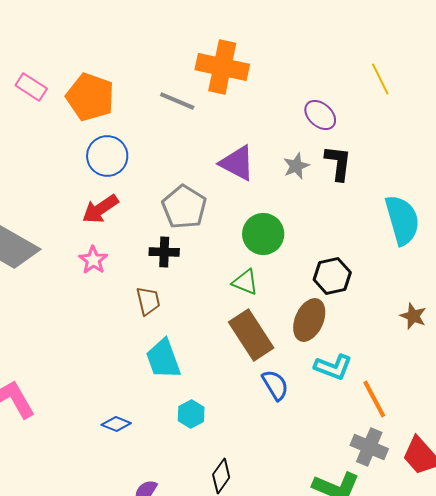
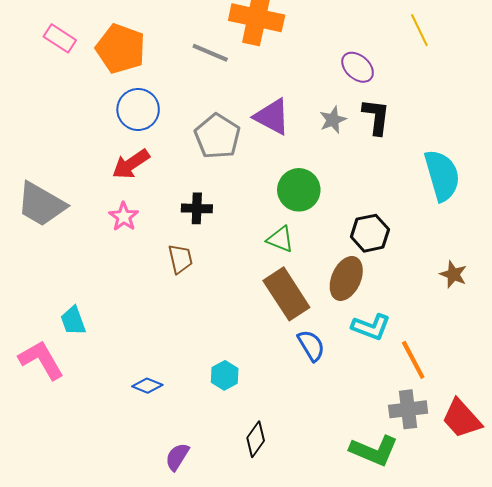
gray pentagon: (184, 207) -> (217, 136), moved
cyan trapezoid: (163, 359) -> (73, 321), moved, size x0.7
gray cross: (369, 447) -> (408, 409), turned -30

